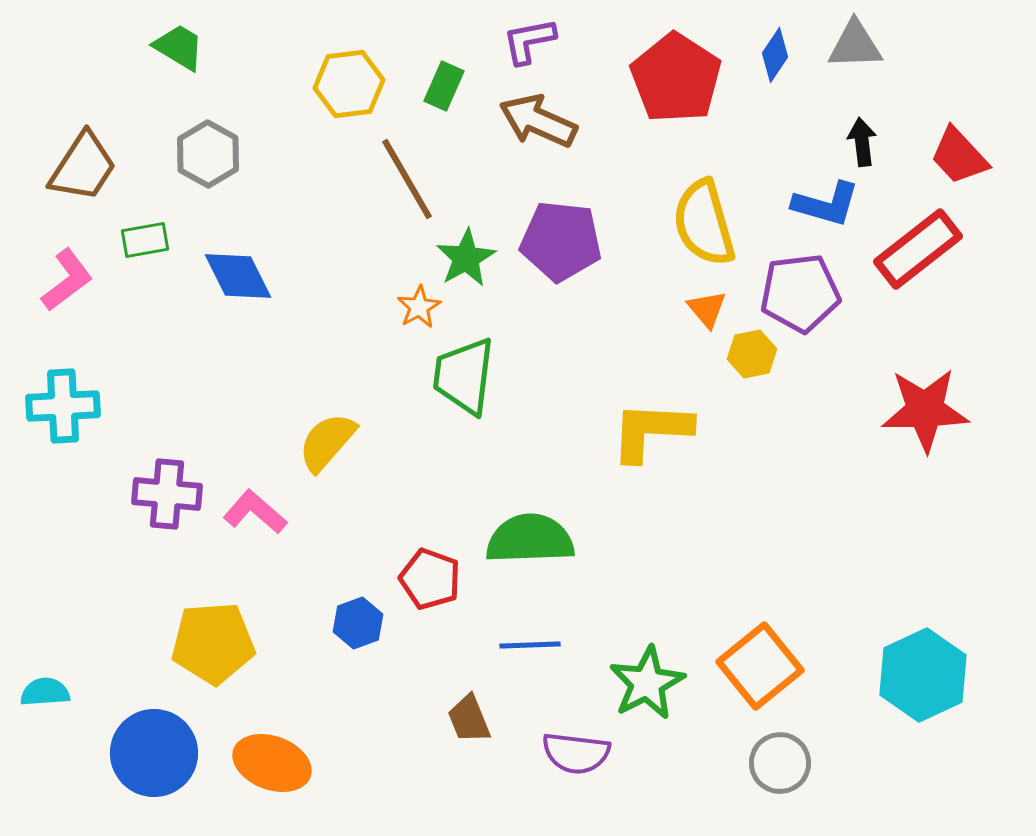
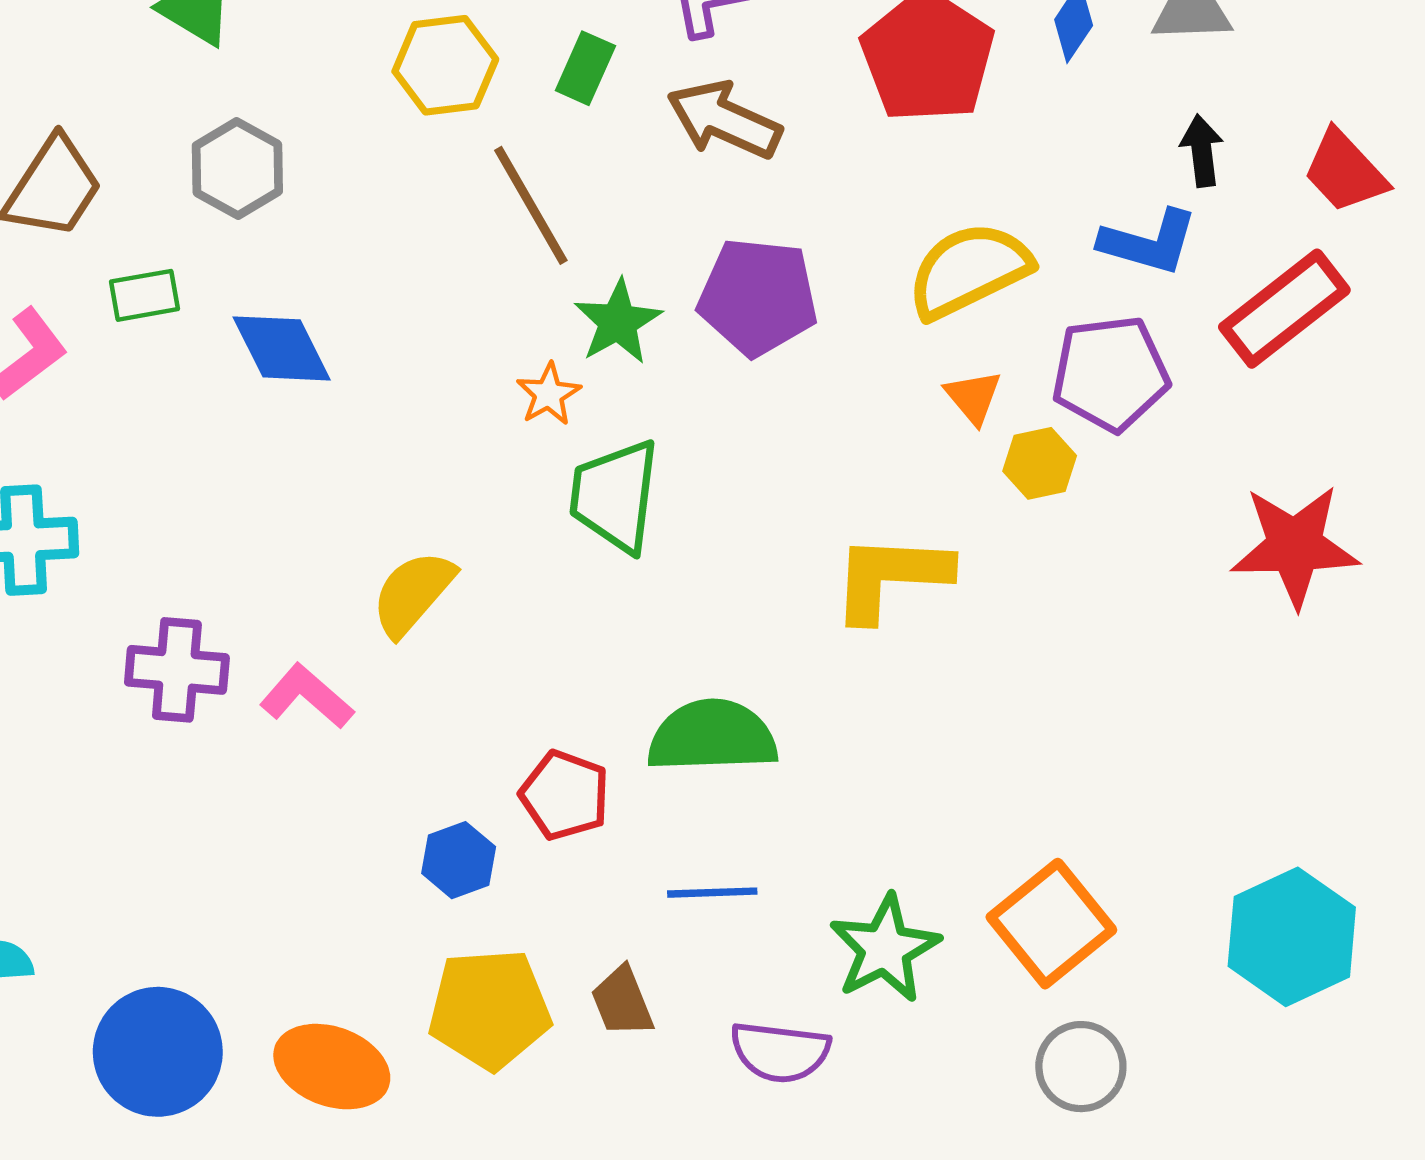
yellow semicircle: (704, 223) -> (969, 270), turned 80
yellow pentagon: (213, 643) -> (490, 1009), moved

